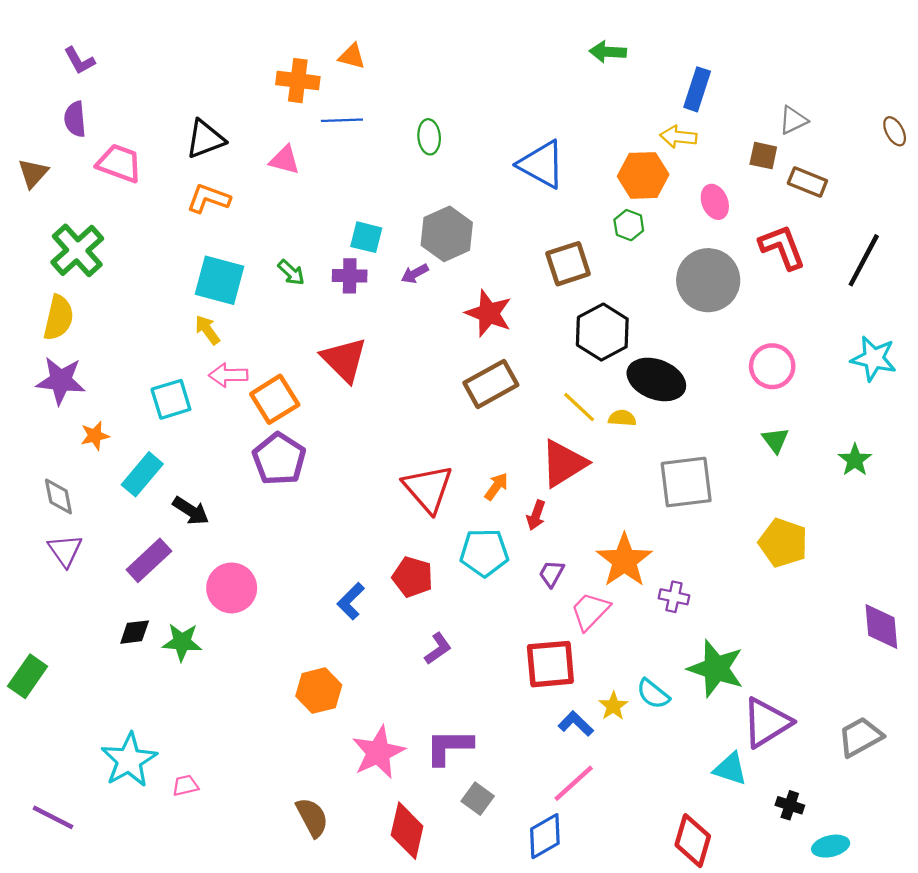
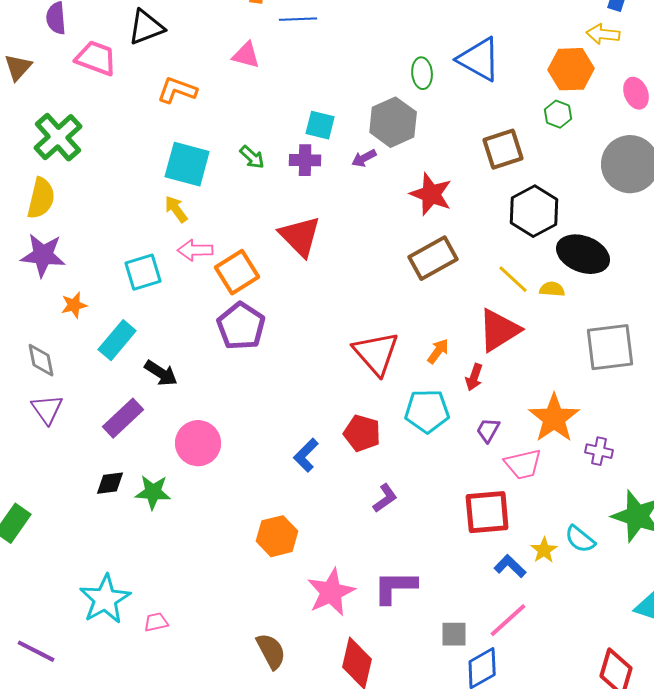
green ellipse: (429, 137) -> (422, 73), moved
black triangle: (205, 139) -> (146, 27), moved
pink trapezoid: (590, 611) -> (523, 464), turned -147
gray square: (478, 799) -> (454, 634), moved, turned -36

